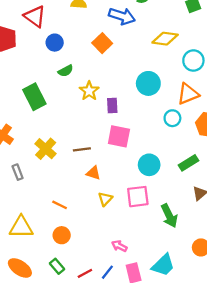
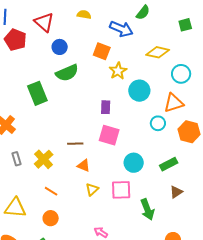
orange square: (102, 43) -> (102, 51), turned -30
green semicircle: (66, 71) -> (67, 73), size x1.6
yellow star: (89, 91) -> (118, 71), moved
yellow cross: (46, 149) -> (44, 159), moved

